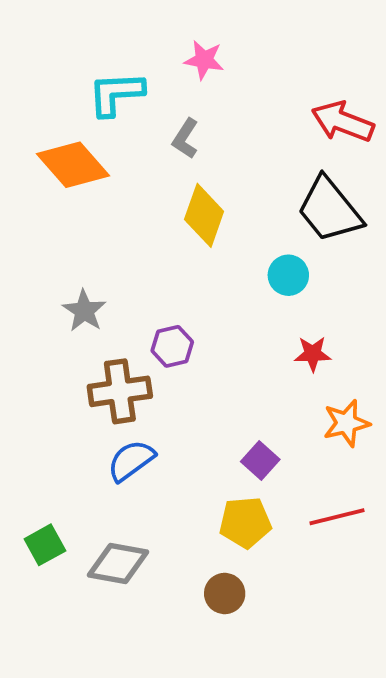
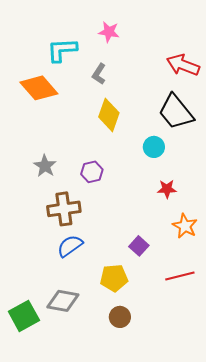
purple hexagon: (172, 346) -> (92, 172), moved
orange star: (346, 423) -> (185, 226), turned -30
yellow pentagon: (245, 522) -> (114, 278), moved
green square: (45, 545) -> (24, 316), moved, size x1.4

